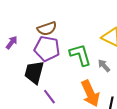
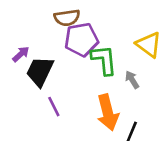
purple arrow: (12, 42) -> (21, 54), moved
purple pentagon: (47, 49) -> (81, 40), moved, turned -30

